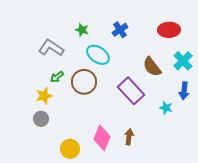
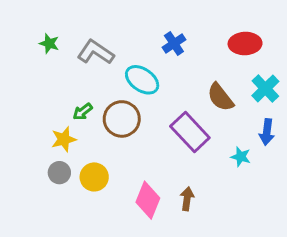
green star: (82, 30) -> (49, 44), moved
gray L-shape: (51, 48) -> (96, 52), moved
yellow circle: (70, 149) -> (94, 177), moved

